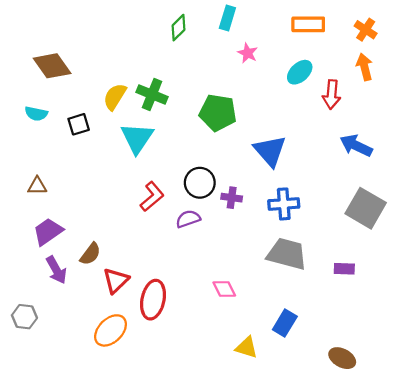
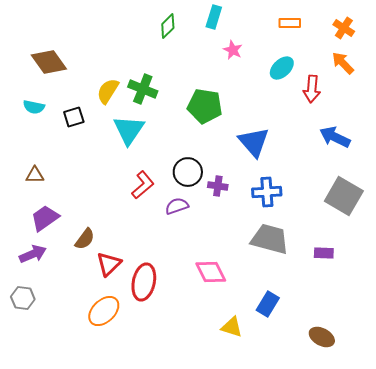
orange rectangle: (308, 24) -> (290, 23), size x0.7
orange arrow: (365, 67) -> (343, 63), turned -30
purple arrow: (56, 270) -> (33, 254), moved, turned -84
pink diamond: (224, 289) -> (211, 272), size x1.4

